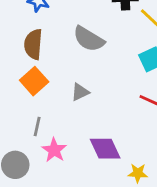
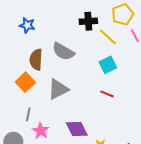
brown semicircle: (33, 44) -> (36, 60), moved
gray triangle: (80, 92) -> (58, 89), size x1.6

